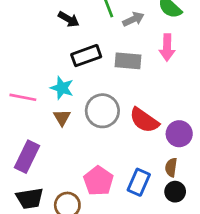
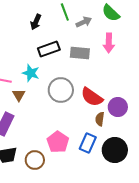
black arrow: (69, 19) -> (36, 22), turned 84
brown triangle: (62, 118) -> (19, 95), moved
brown semicircle: (171, 167) -> (100, 119), moved
black circle: (175, 192) -> (115, 150), size x1.6

